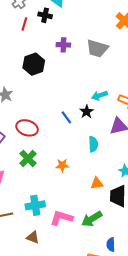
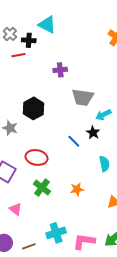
black cross: (45, 15) -> (29, 40), moved
red line: (24, 24) -> (18, 55), turned 72
gray trapezoid: (97, 49) -> (83, 97), moved
black hexagon: (34, 64) -> (33, 108), moved

